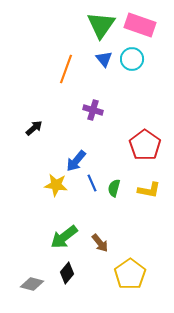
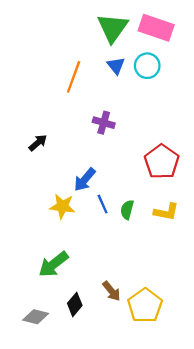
green arrow: (64, 237) -> (53, 264), moved
brown arrow: (100, 243) -> (112, 291), moved

